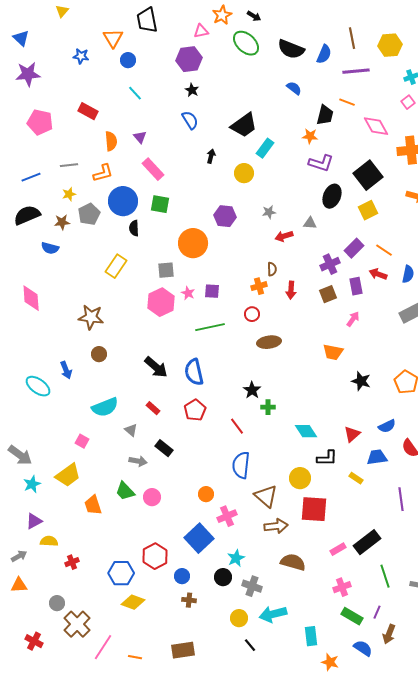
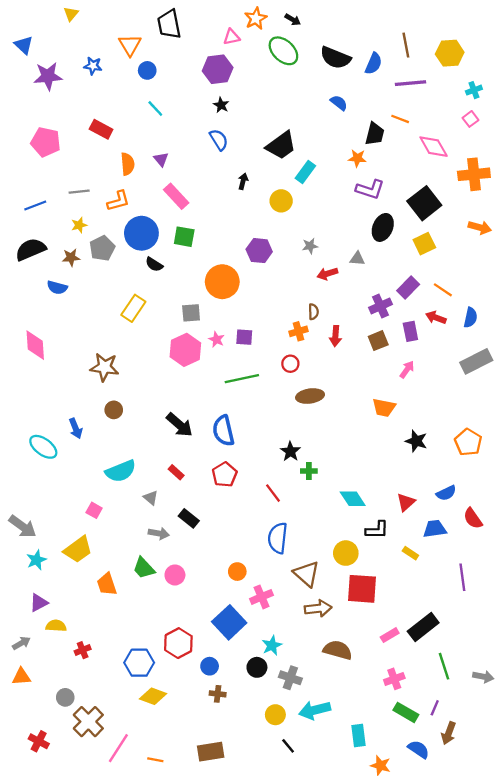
purple star: (28, 74) -> (48, 76), moved
black semicircle: (134, 228) -> (154, 264), turned -56

